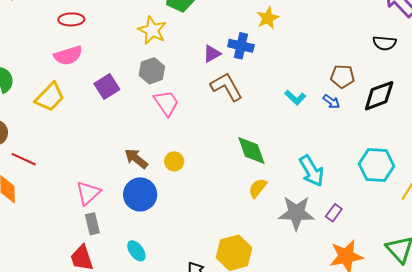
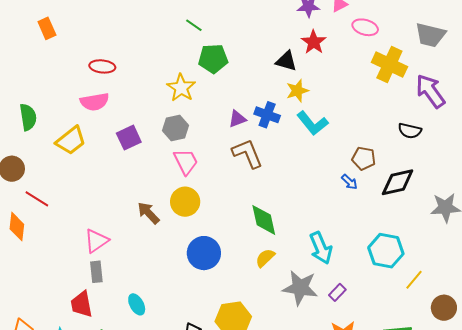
cyan L-shape: (295, 98) -> (312, 123), moved, size x1.5
yellow circle: (174, 161) -> (185, 202), moved, size x1.5
blue circle: (140, 194) -> (204, 253), moved

